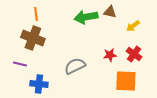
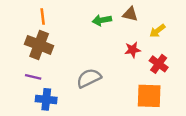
green arrow: (86, 17) -> (102, 20), size x0.7
red star: (110, 55) -> (133, 50), moved
purple line: (20, 64) -> (33, 77), moved

